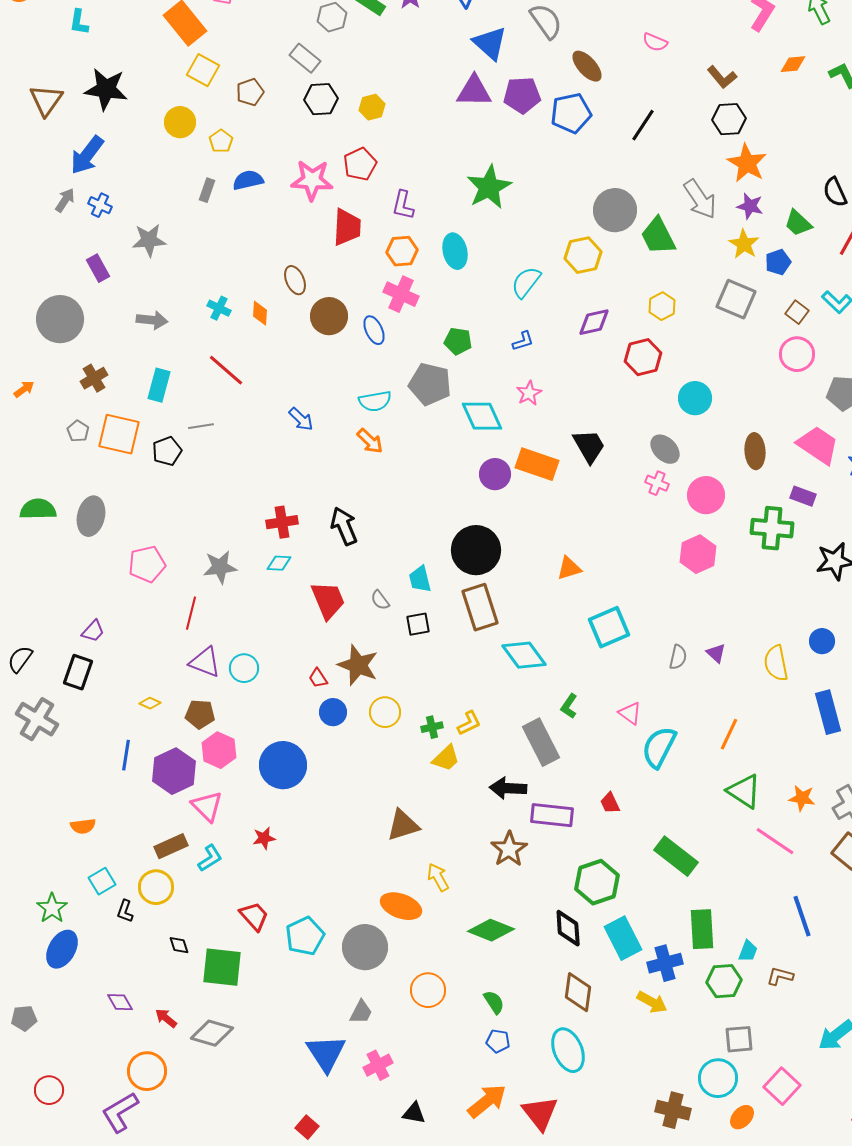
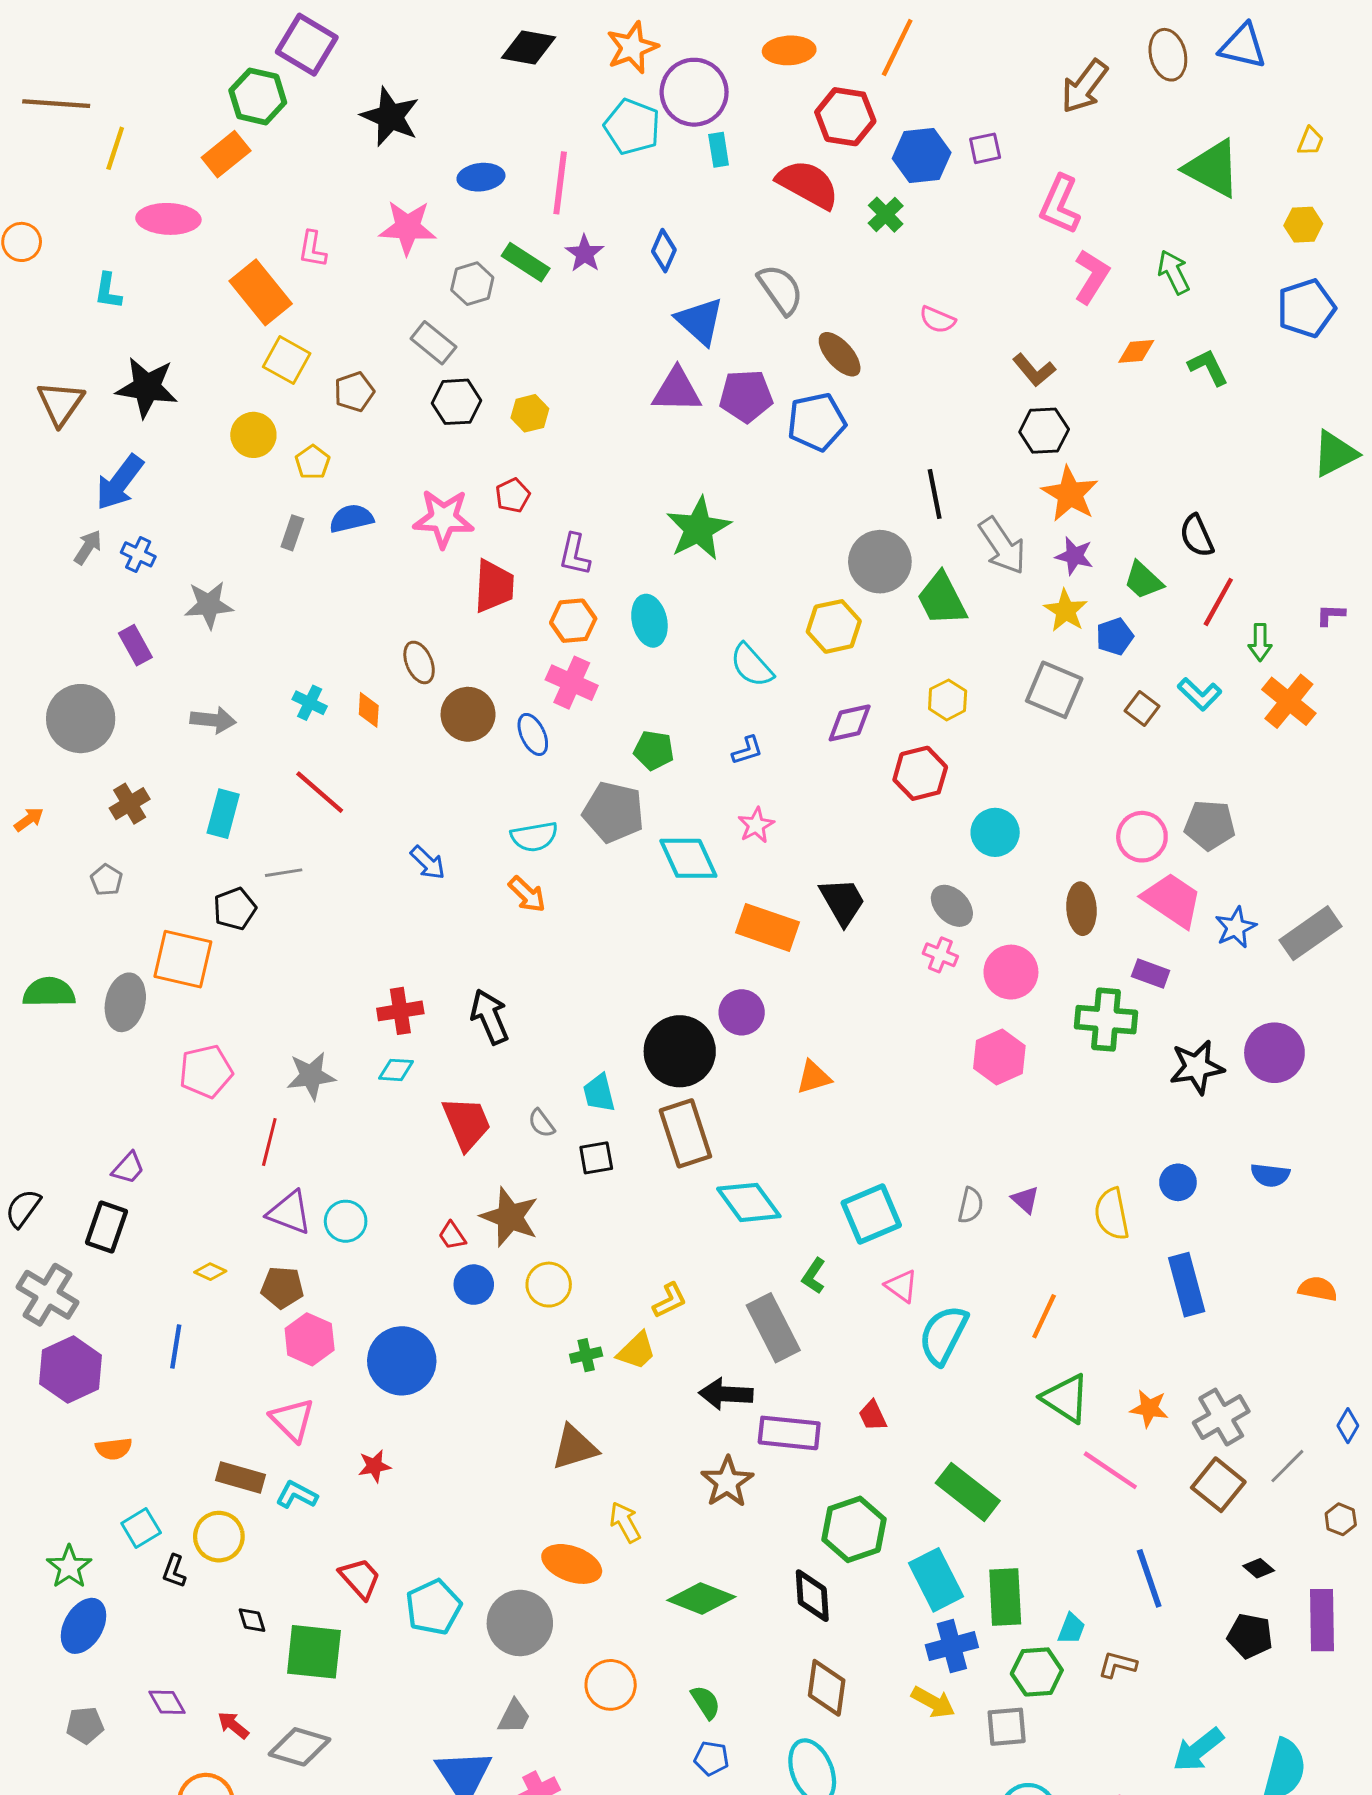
black line: (643, 125) -> (935, 494), moved, turned -44
red pentagon: (360, 164) -> (513, 495), size x0.7
cyan semicircle: (526, 282) -> (752, 665), turned -80
pink circle: (797, 354) -> (1142, 837), moved
orange square: (119, 434) -> (183, 959), moved
purple circle: (495, 474) -> (742, 1012), moved
cyan square: (609, 627) -> (871, 1214), moved
green cross: (432, 727) -> (586, 1355), moved
purple hexagon: (174, 771) -> (71, 1370), moved
brown rectangle: (171, 846) -> (240, 1478), turned 40
cyan L-shape: (210, 858) -> (297, 1495), turned -120
cyan rectangle: (623, 938) -> (936, 1580), moved
gray pentagon: (24, 1018) -> (85, 1725), moved
gray square: (739, 1039) -> (1007, 1727), moved

